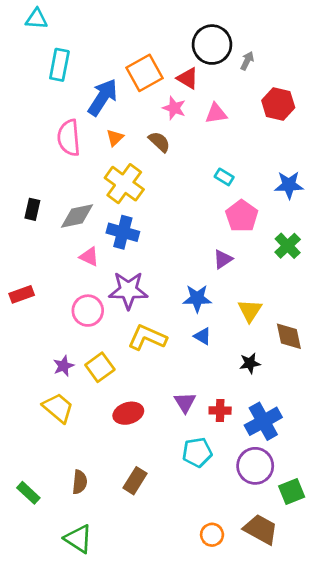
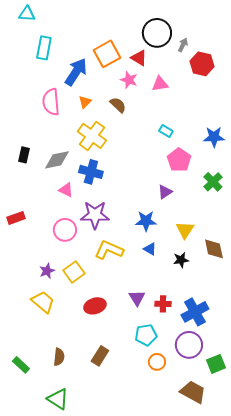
red hexagon: (278, 104) -> (202, 64), moved
black star: (250, 363) -> (181, 260), moved
orange circle: (212, 535) -> (157, 362), moved

